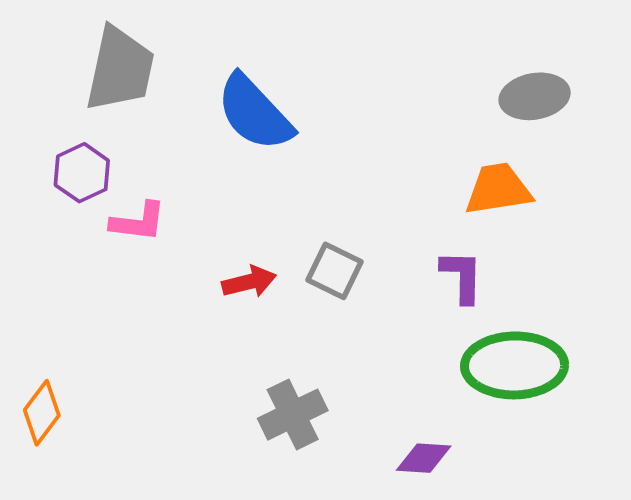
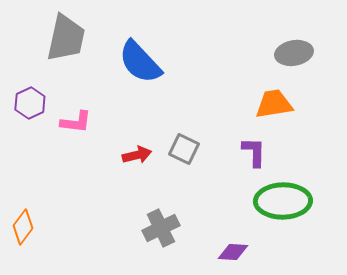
purple hexagon: (82, 173) -> (30, 103), moved

